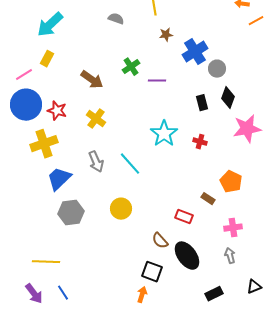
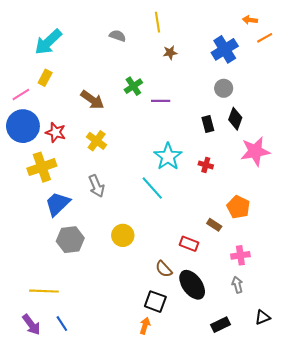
blue cross: (195, 52) -> (225, 49), moved
cyan line: (130, 164) -> (152, 188), moved

